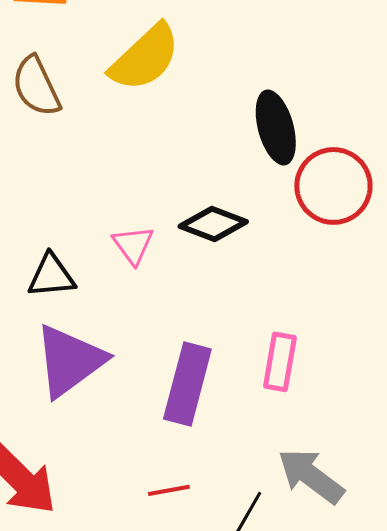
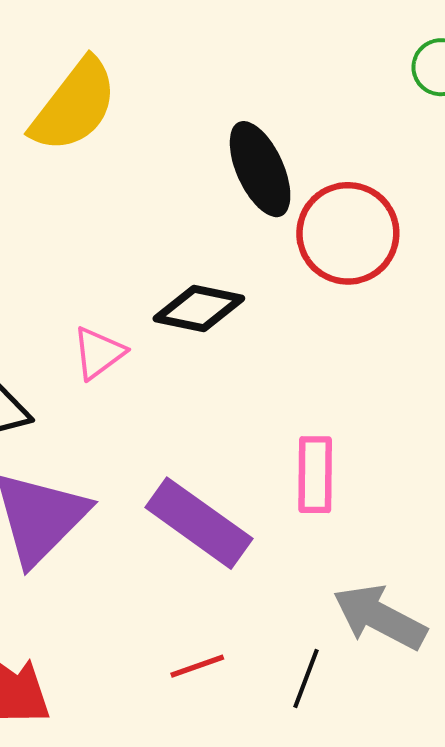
pink triangle: (133, 245) -> (98, 353), turned 39
purple rectangle: (187, 384) -> (199, 523), turned -60

